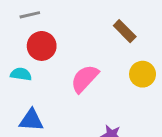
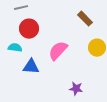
blue triangle: (31, 120) -> (31, 67), moved

